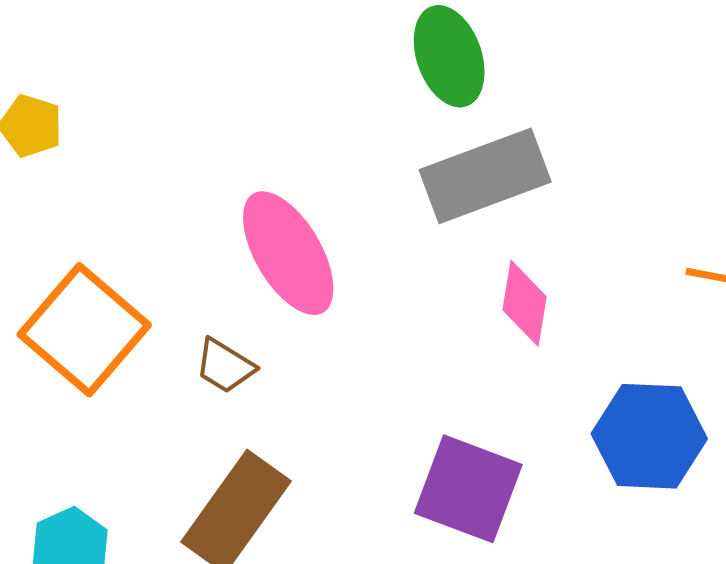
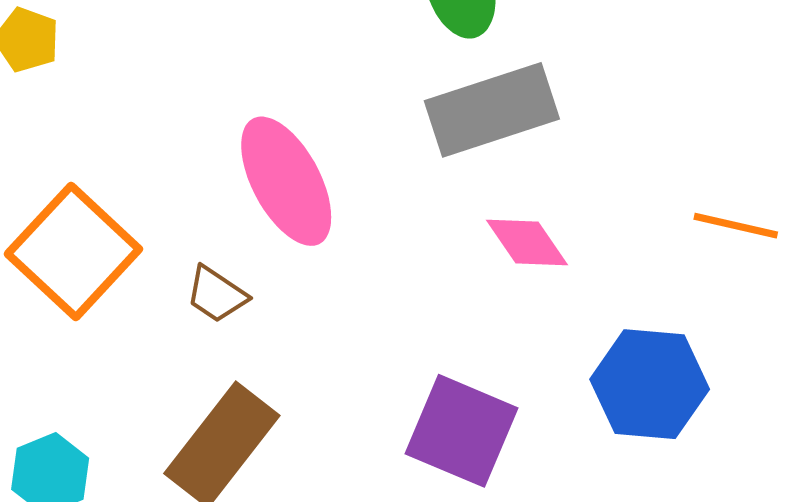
pink diamond: (525, 303) -> (527, 242), turned -46

